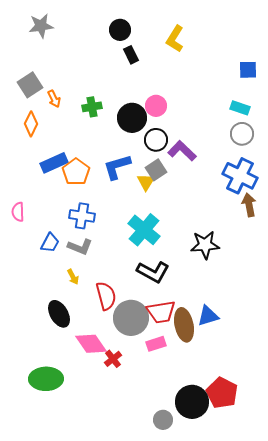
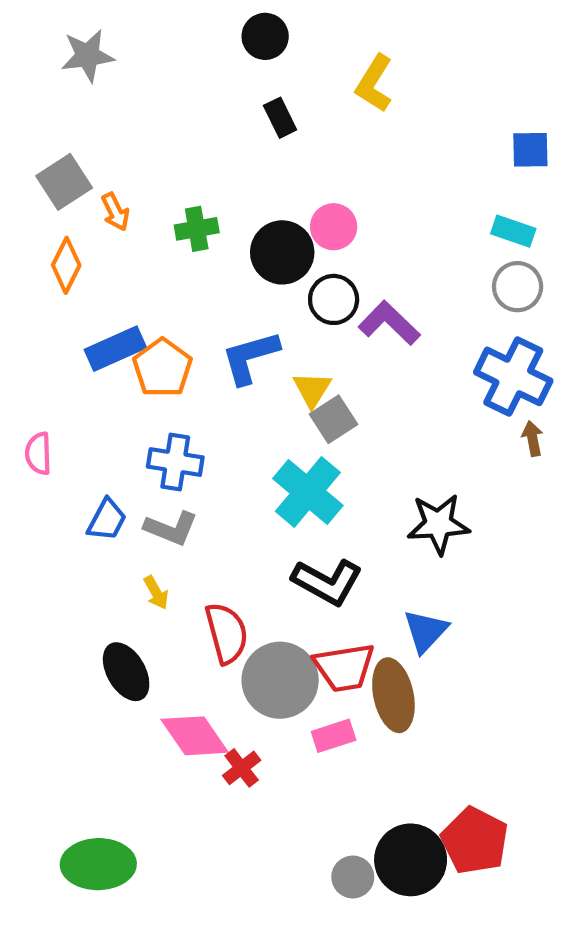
black circle: (120, 30) -> (265, 36), moved
gray square: (156, 170) -> (334, 419), moved
brown arrow: (249, 205) -> (532, 439), size x0.7
blue triangle: (208, 316) -> (426, 631), moved, turned -30
green ellipse: (46, 379) -> (98, 864), moved
gray circle: (163, 420) -> (353, 877), moved

